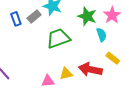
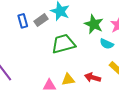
cyan semicircle: (101, 35) -> (107, 44), turned 128
red arrow: (90, 69) -> (93, 77), size x0.7

